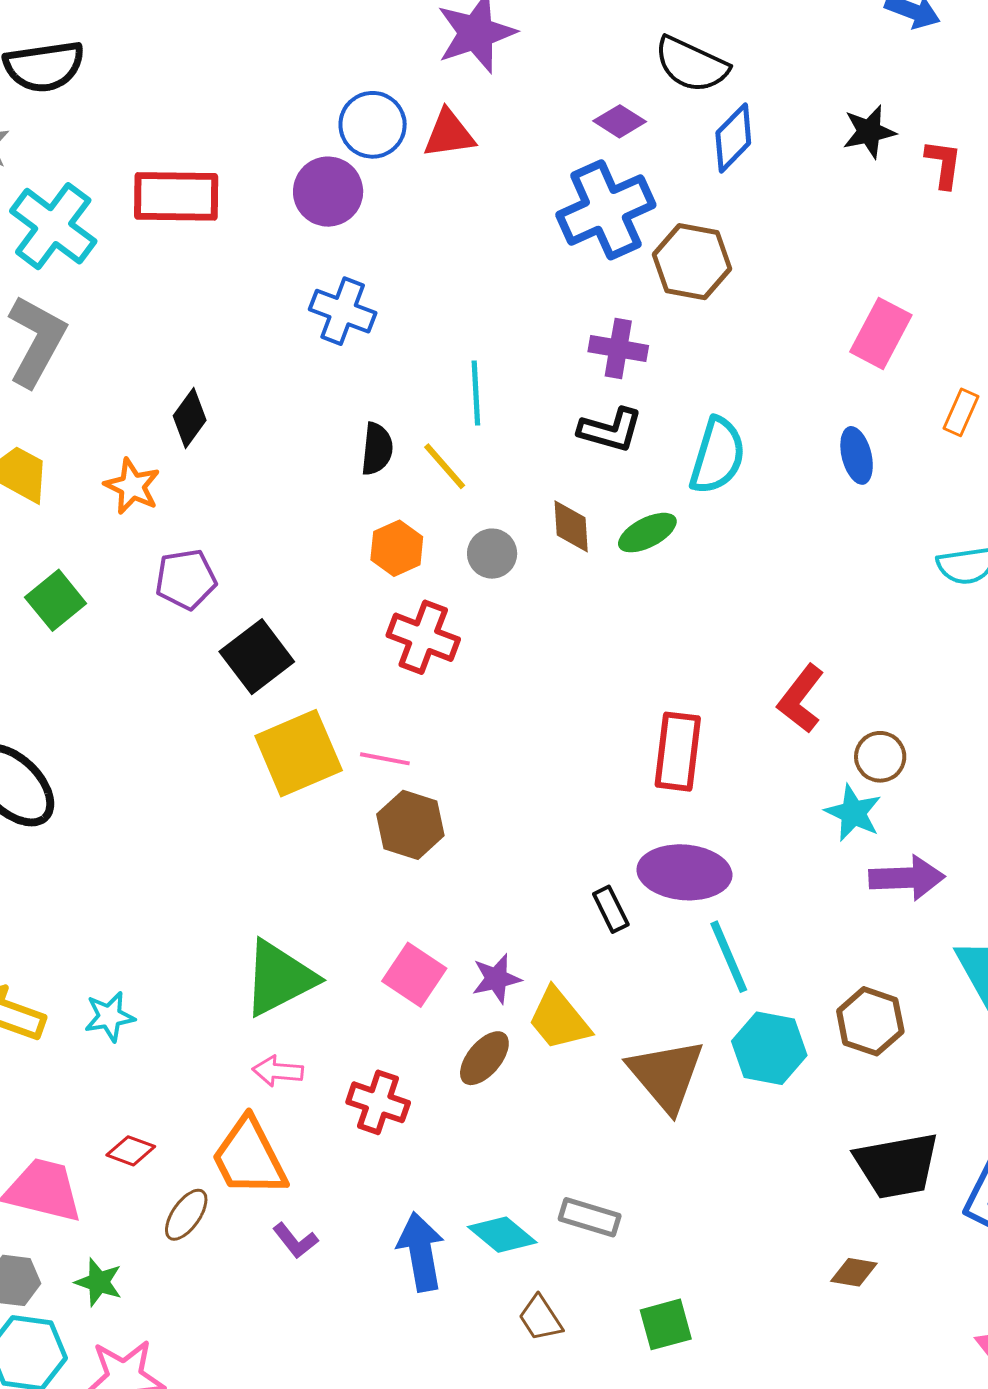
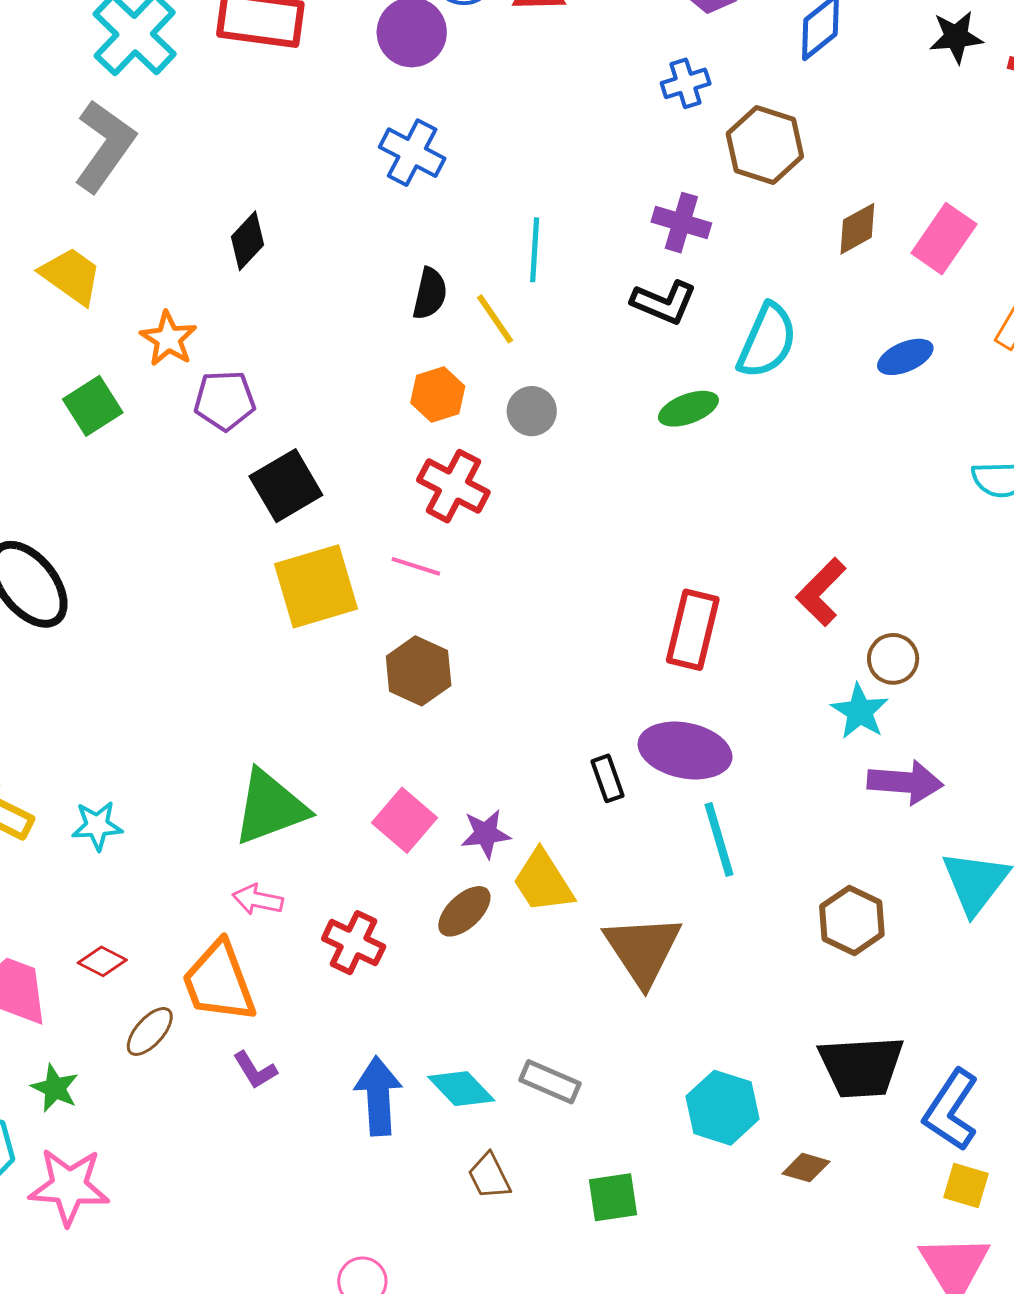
blue cross: (606, 210) -> (686, 83), size x0.5
blue ellipse: (857, 455) -> (905, 357), turned 74
orange star: (132, 486) -> (168, 339), moved
brown diamond: (571, 526) -> (857, 229), moved, turned 58
pink line: (385, 759) -> (416, 566), moved
cyan hexagon: (769, 1048) -> (722, 1108), moved

